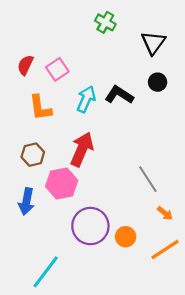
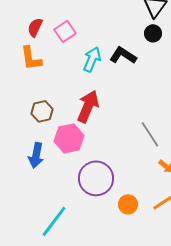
black circle: (158, 82) -> (153, 33), moved
orange L-shape: (40, 108) -> (31, 58), moved
orange circle: (126, 237) -> (128, 204), moved

